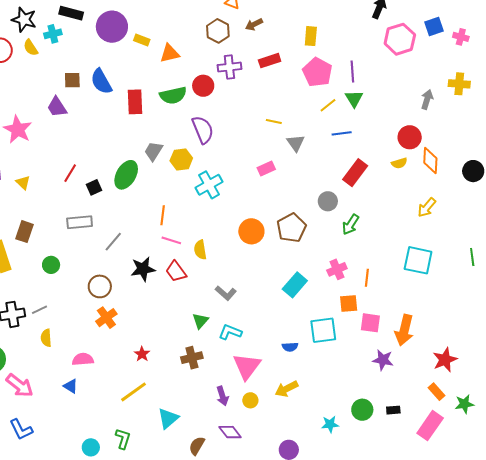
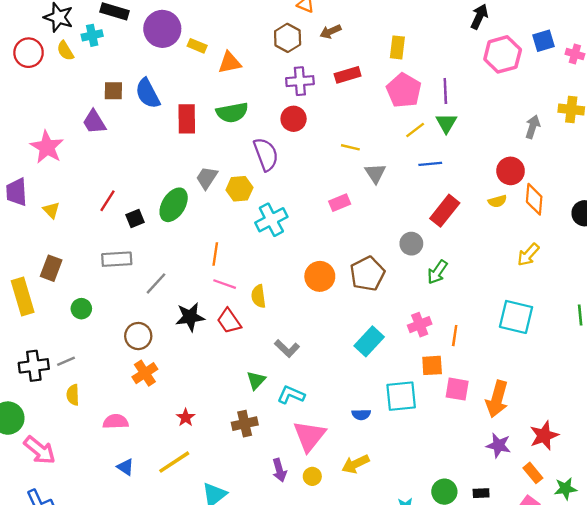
red circle: (203, 86) -> (294, 119), moved
purple star: (383, 360) -> (499, 445), moved
blue triangle: (71, 386) -> (125, 467), moved

